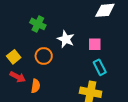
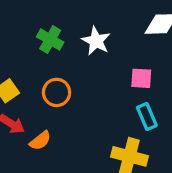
white star: (66, 39) -> (96, 41), moved
orange semicircle: (36, 86) -> (40, 141), turned 40

